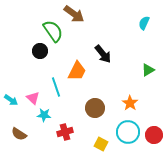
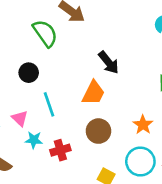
black circle: (40, 51) -> (29, 73), moved
orange trapezoid: (77, 71) -> (93, 93), moved
red cross: (65, 132) -> (60, 150), moved

